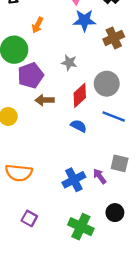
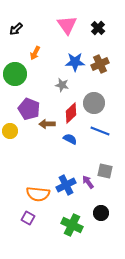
blue star: (84, 20) -> (75, 62), moved
purple pentagon: (31, 75) -> (29, 109), moved, turned -30
brown arrow: (45, 100) -> (47, 124), moved
orange semicircle: (19, 173) -> (38, 194), moved

